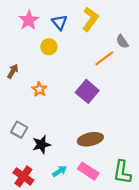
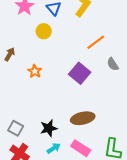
gray semicircle: (122, 41) -> (113, 64), moved
gray square: (19, 130) -> (16, 128), moved
black star: (41, 145) -> (49, 128), moved

